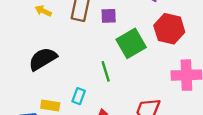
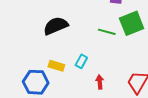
green line: (106, 71) -> (107, 32), moved, turned -66

